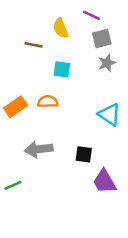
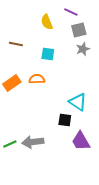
brown line: (34, 45) -> (16, 44), moved
cyan triangle: (110, 114) -> (78, 102), moved
gray arrow: (39, 149) -> (33, 142), moved

